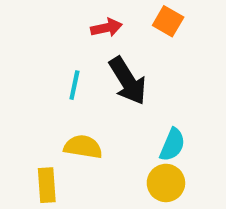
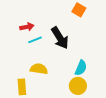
red arrow: (106, 28) -> (27, 27), moved
cyan line: (74, 85) -> (35, 40), turned 56

